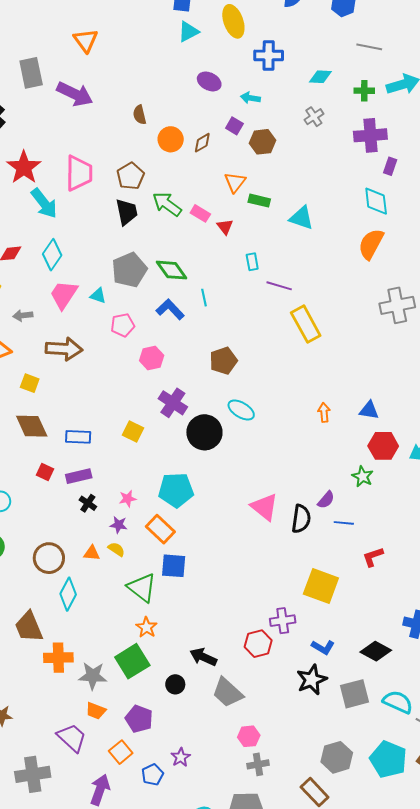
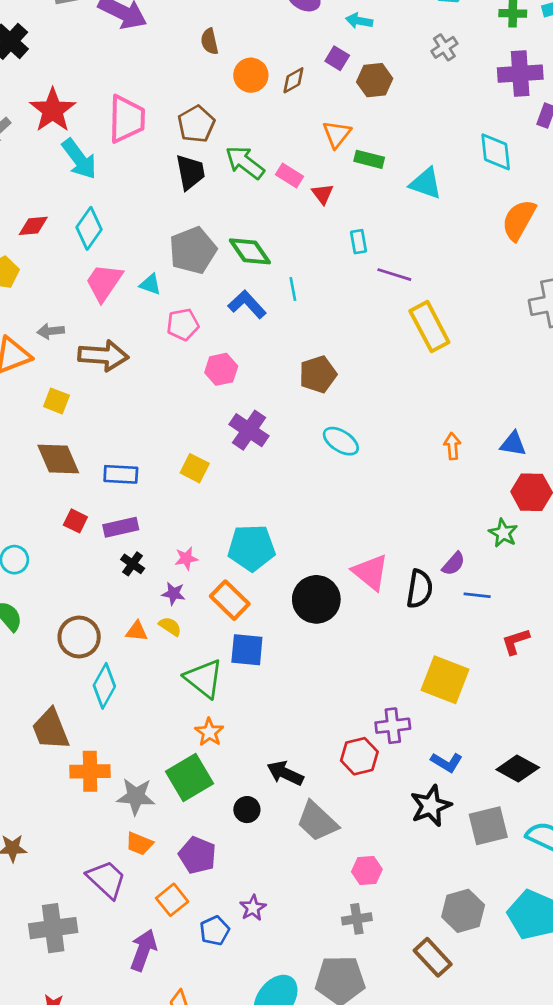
cyan diamond: (376, 201) -> (496, 152), moved
gray arrow: (23, 315) -> (51, 331), moved
black circle: (204, 432) -> (316, 599), moved
pink hexagon: (249, 736) -> (367, 871), moved

